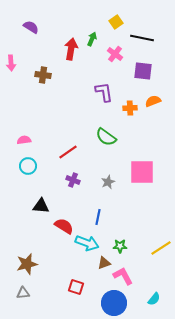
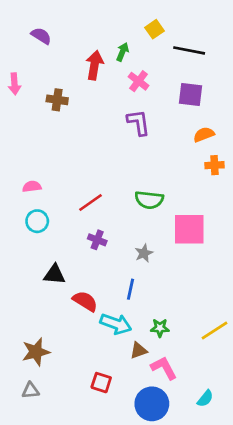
pink cross: (115, 54) -> (139, 81), moved
orange cross: (130, 108) -> (215, 165), moved
green semicircle: (106, 137) -> (149, 200), moved, turned -30
gray star: (108, 182) -> (144, 253), moved

